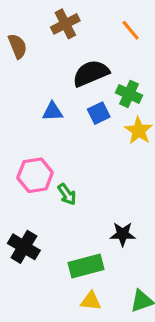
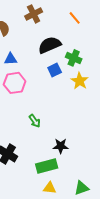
blue triangle: (53, 111) -> (11, 59), moved
pink hexagon: (35, 175) -> (15, 83), moved
black star: (123, 234) -> (61, 146), moved

